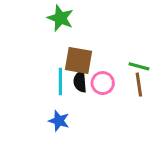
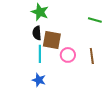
green line: (139, 66) -> (95, 20), moved
black semicircle: (80, 82) -> (37, 33), moved

